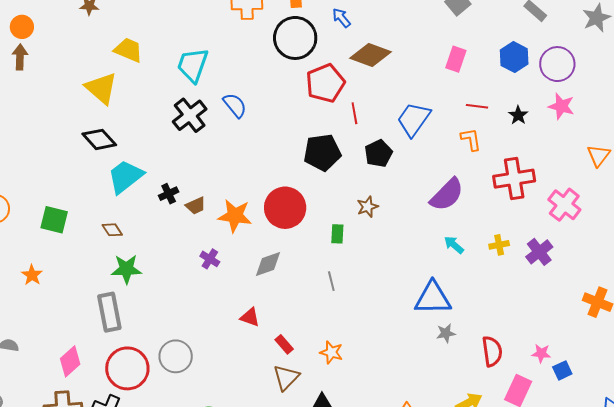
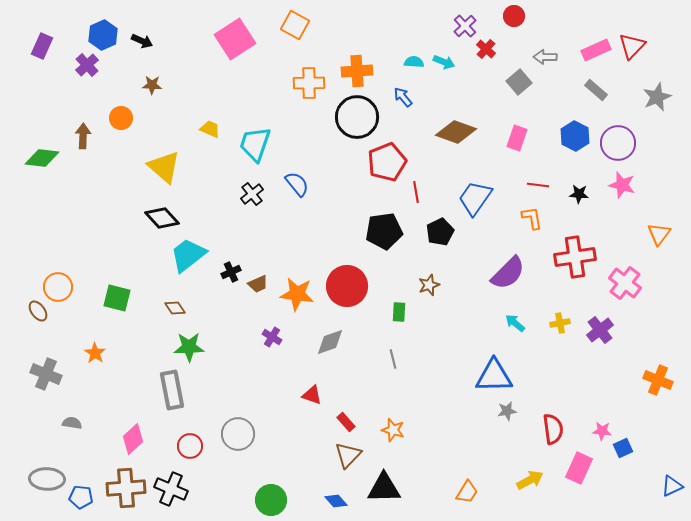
orange circle: (22, 27) -> (121, 118), moved
yellow trapezoid: (128, 50) -> (210, 129), moved, size x0.7
brown diamond: (370, 55) -> (456, 132), moved
black cross: (190, 115) -> (252, 194), size x0.7
black star: (518, 115) -> (579, 194), turned -30
red circle: (127, 368) -> (190, 446), size x0.6

